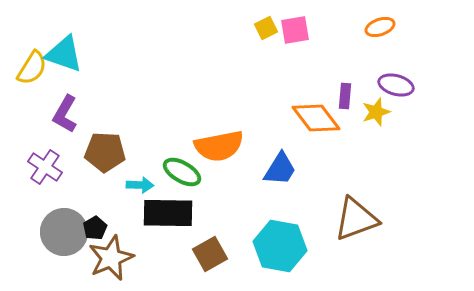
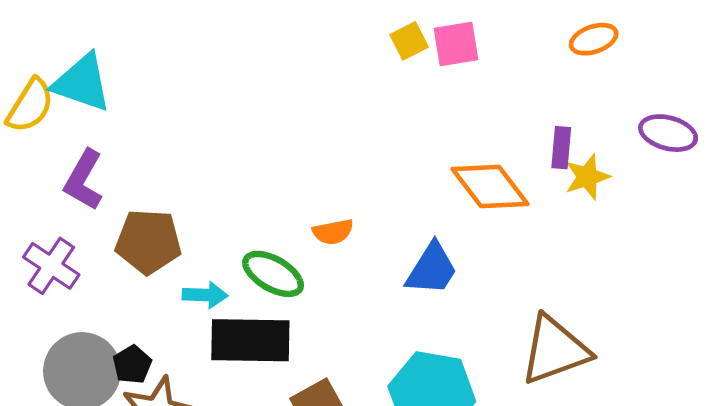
purple ellipse: (396, 85) -> (668, 133), moved
purple rectangle: (345, 96) -> (561, 148), moved
orange semicircle: (219, 146) -> (333, 232), size x0.5

